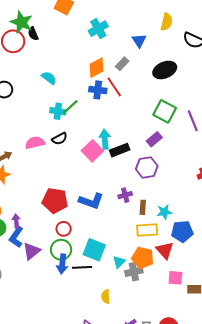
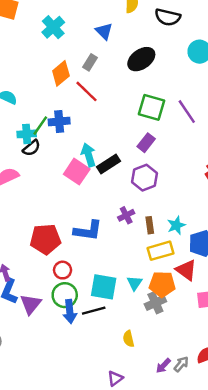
blue cross: (98, 90) -> (59, 122), moved
black semicircle: (60, 139) -> (31, 148), moved
cyan triangle: (119, 262) -> (134, 283), moved

